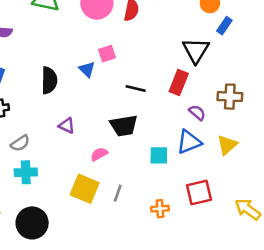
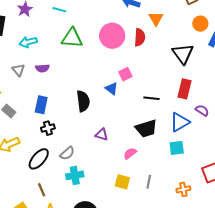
black triangle: (196, 50) -> (183, 54), moved
blue triangle: (189, 142) -> (180, 122), moved
yellow square: (85, 189) -> (122, 182), size x0.7

